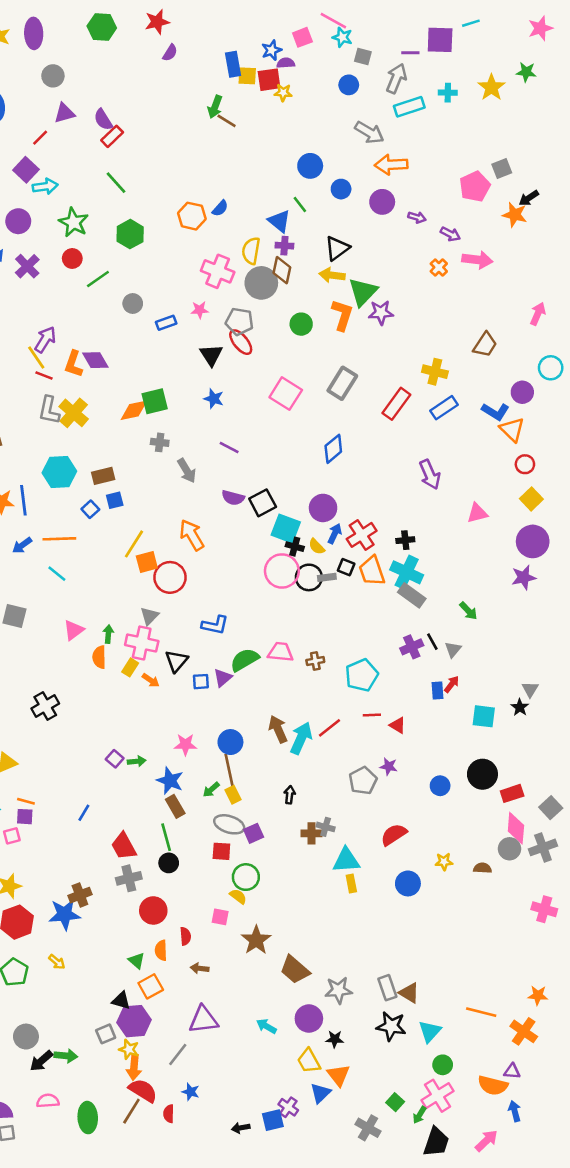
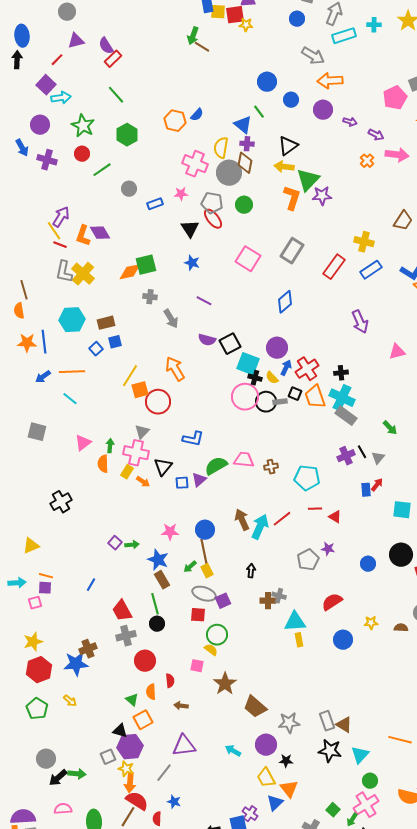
purple cross: (27, 266) -> (47, 160), turned -30
green circle: (301, 324) -> (244, 205), moved
cyan pentagon: (362, 675) -> (307, 478), turned 30

